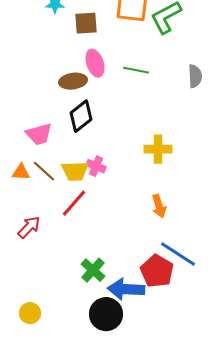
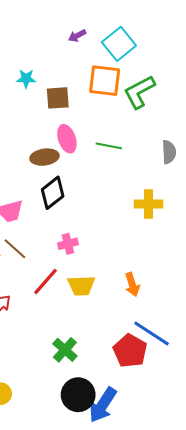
yellow cross: (158, 149) -> (149, 204), moved
pink cross: (96, 166) -> (68, 244), turned -36
yellow trapezoid: (75, 171) -> (81, 286), moved
blue arrow: (126, 289) -> (103, 405), moved, turned -60

